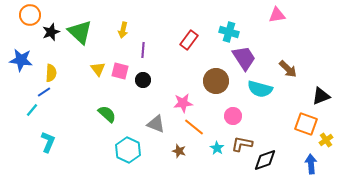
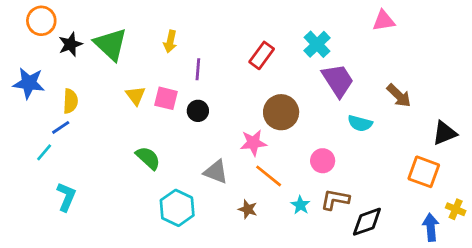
cyan cross: (229, 32) -> (317, 44), turned 30
brown circle: (216, 81) -> (281, 112), moved
cyan semicircle: (260, 89) -> (360, 123), size x0.7
yellow cross: (326, 140) -> (456, 209), moved, turned -32

